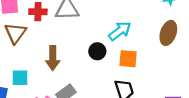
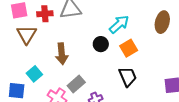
orange square: (128, 59) -> (129, 48), turned -30
cyan square: (20, 78) -> (34, 74), turned -35

